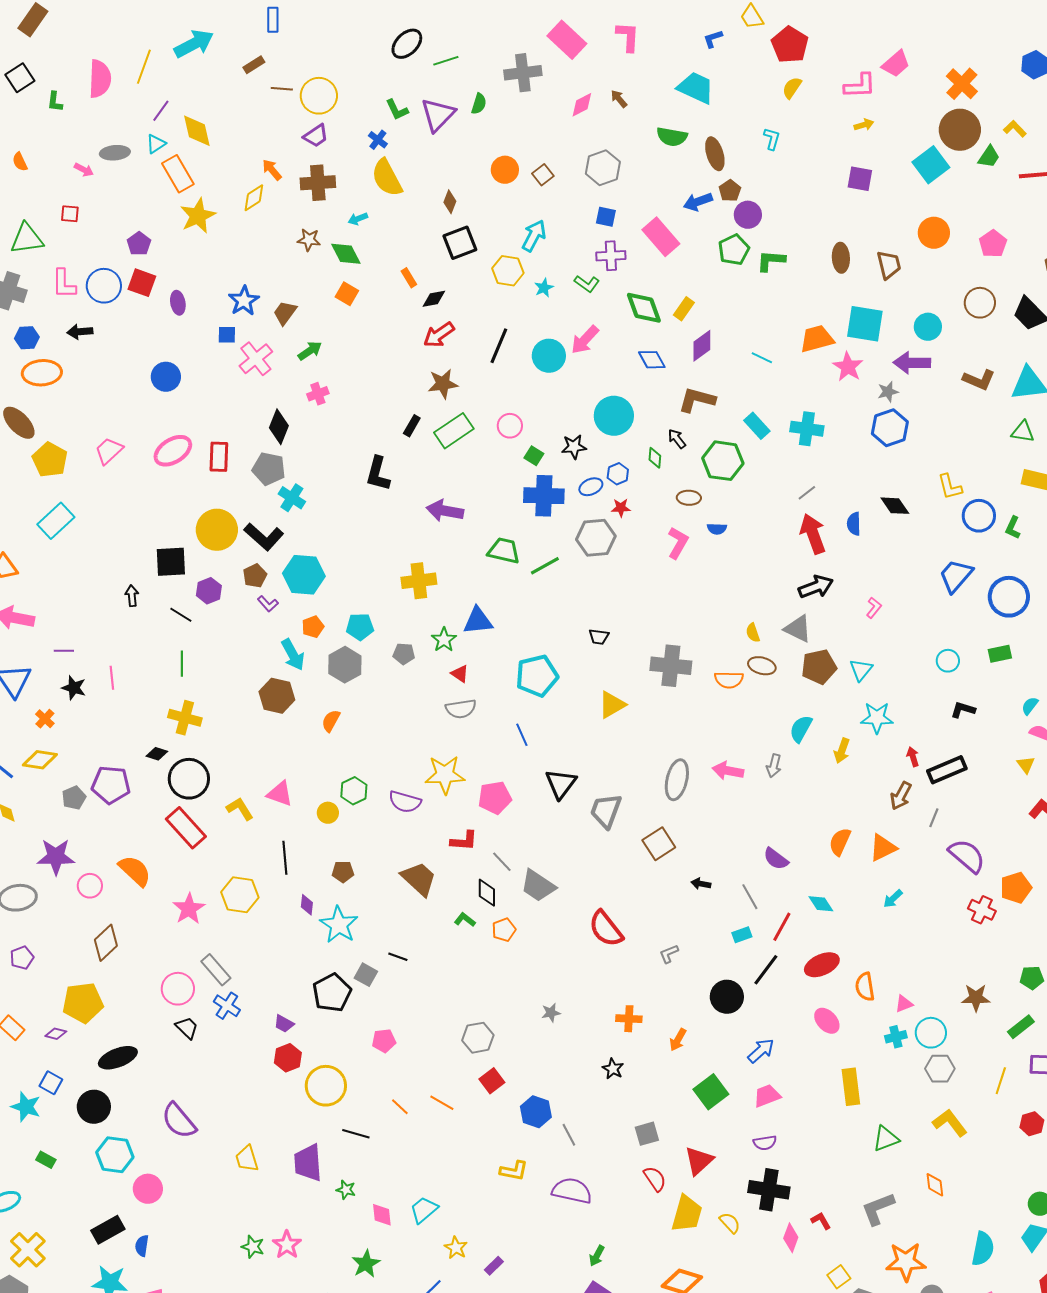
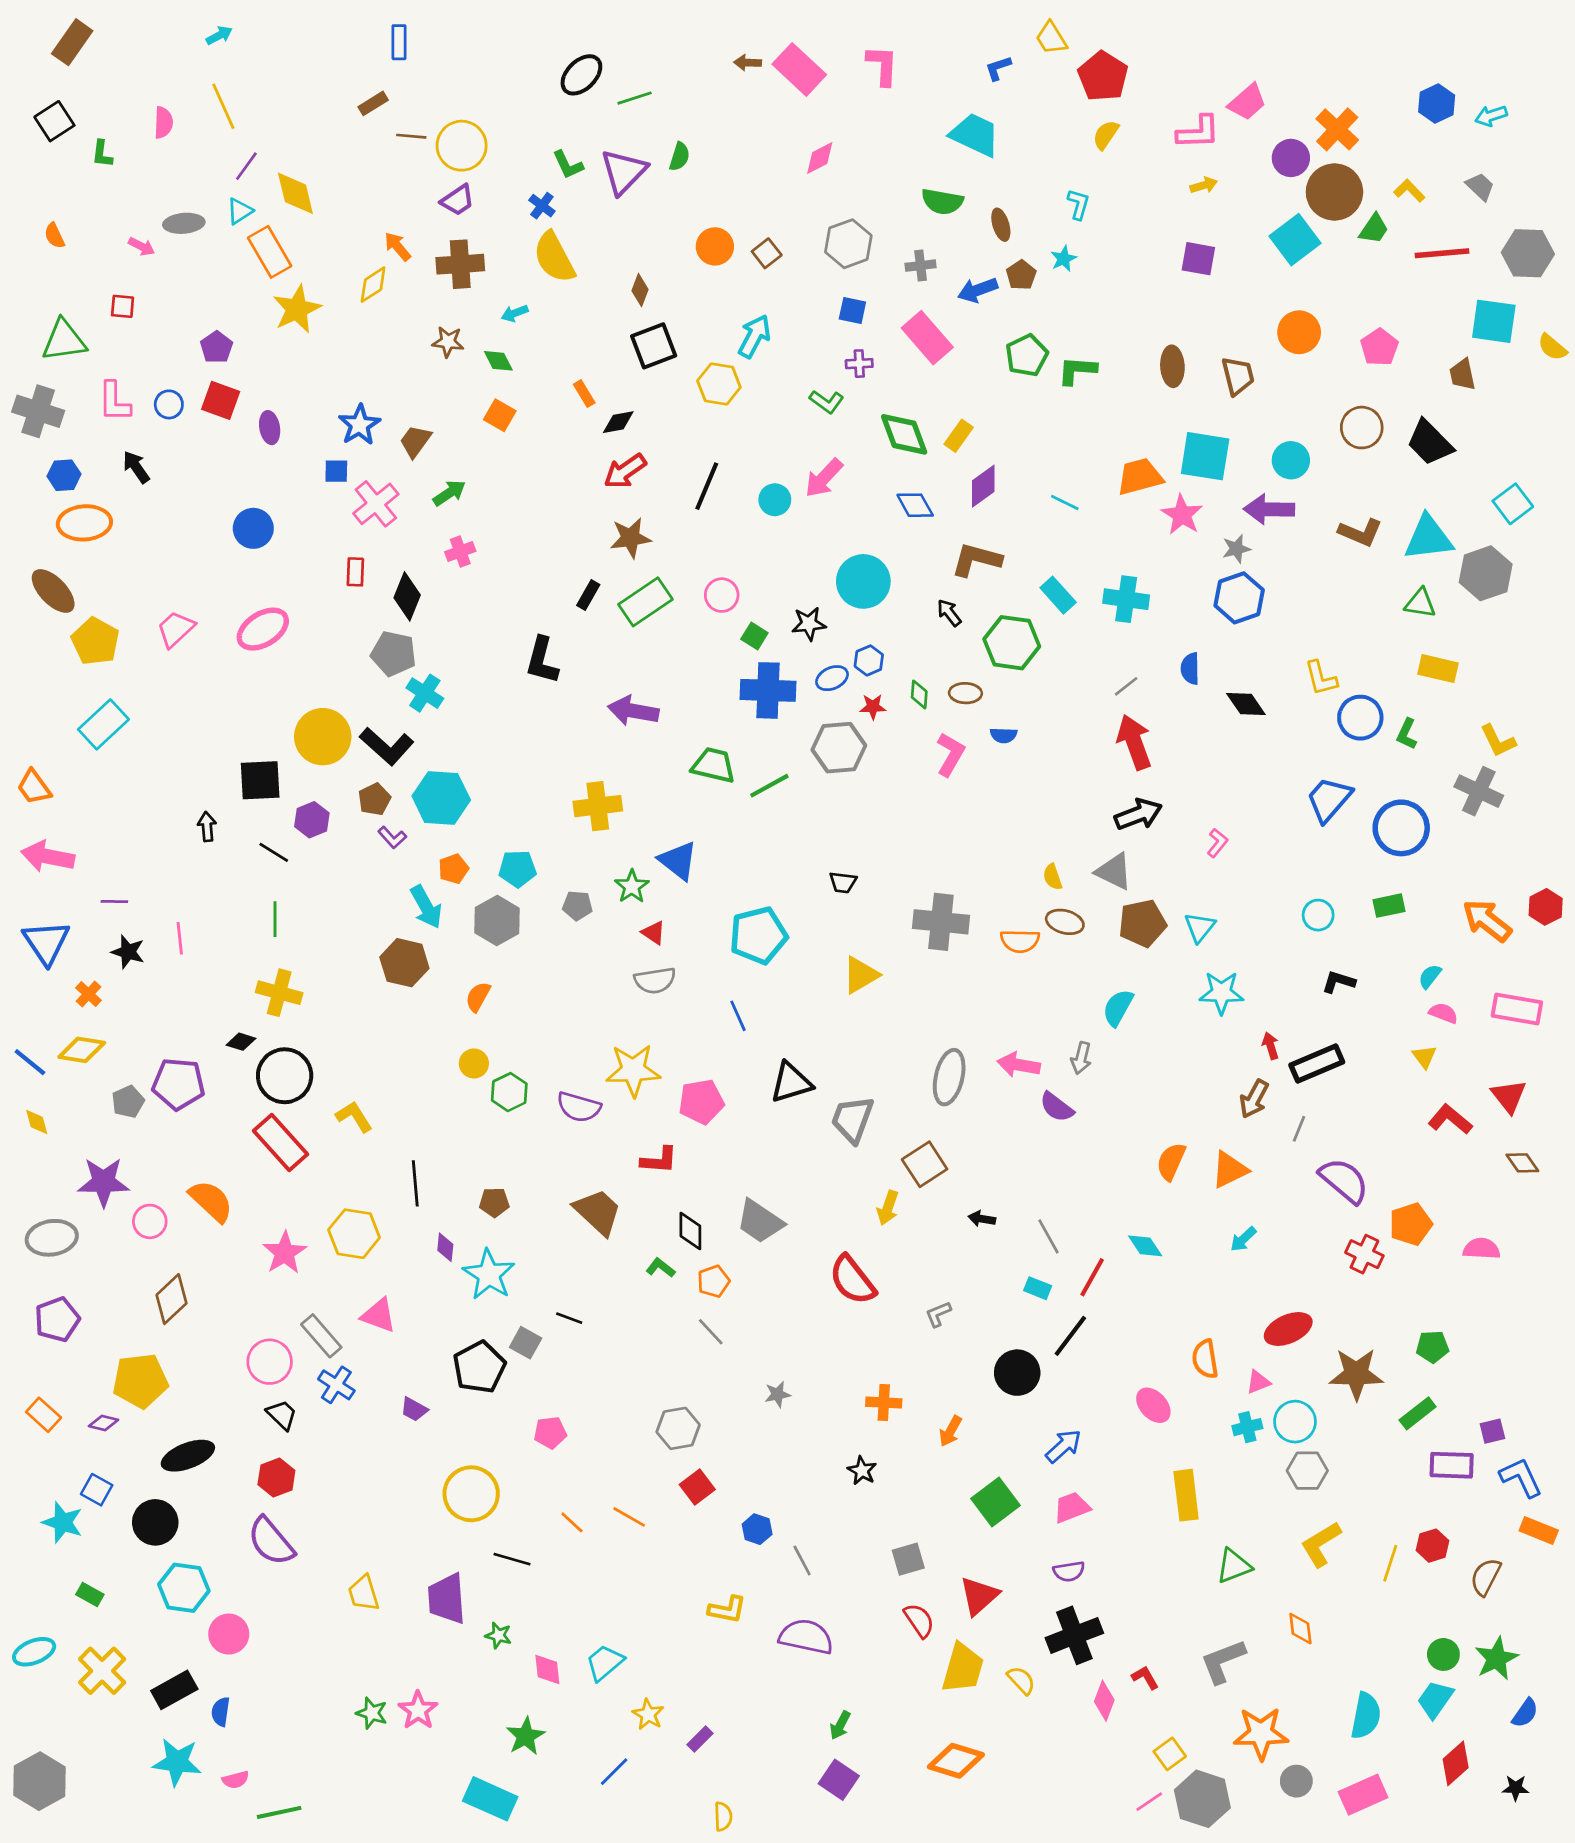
cyan arrow: (194, 44) -> (219, 35), moved, size x0.5
yellow line: (144, 67) -> (223, 106), turned -44
gray cross: (523, 73) -> (921, 266), moved, size x0.6
pink semicircle: (100, 79) -> (163, 123), size x0.6
brown arrow: (619, 99) -> (748, 63), moved, turned -48
brown ellipse: (715, 154) -> (1001, 225), size x0.7
purple circle: (748, 215) -> (1291, 158), moved
green diamond: (346, 254) -> (498, 361), size x0.7
purple cross: (611, 256) -> (859, 364), size x0.7
blue circle: (104, 286) -> (169, 404), size x0.6
cyan star: (544, 288) -> (1063, 259), moved
black arrow: (80, 332) -> (136, 467), turned 60
cyan circle: (549, 356) -> (775, 500), size x0.7
red rectangle: (219, 457) -> (355, 572), moved, size x0.7
green diamond: (655, 458) -> (919, 694), moved
blue semicircle: (854, 524) -> (1190, 669), moved
blue triangle: (478, 621) -> (678, 861), turned 44
yellow arrow: (842, 751) -> (888, 1208), moved
black triangle: (561, 784) -> (791, 1083), turned 36
pink triangle: (280, 794) -> (379, 1315), moved
yellow circle: (328, 813) -> (474, 1063), moved
purple semicircle: (776, 859) -> (1057, 1107), moved
gray line: (502, 862) -> (711, 1332), moved
cyan rectangle: (742, 935) -> (1038, 1288), turned 42
purple pentagon: (22, 958) -> (57, 1319), size x1.4
red ellipse: (822, 965) -> (1288, 1329), moved
brown star: (976, 998) -> (1356, 1374), size x1.4
red hexagon: (288, 1058) -> (276, 1477), moved
yellow line: (1001, 1081) -> (1390, 1563), moved
blue hexagon: (536, 1112) -> (757, 1529), size x0.7
yellow L-shape: (950, 1123) -> (1321, 1544), turned -84
black cross: (769, 1190) -> (1074, 1635), turned -30
yellow cross: (28, 1250) -> (102, 1671), moved

